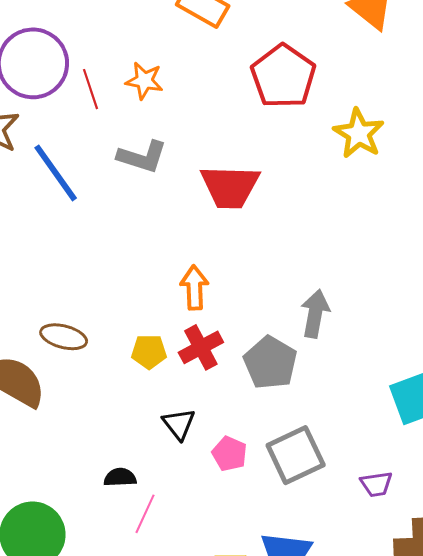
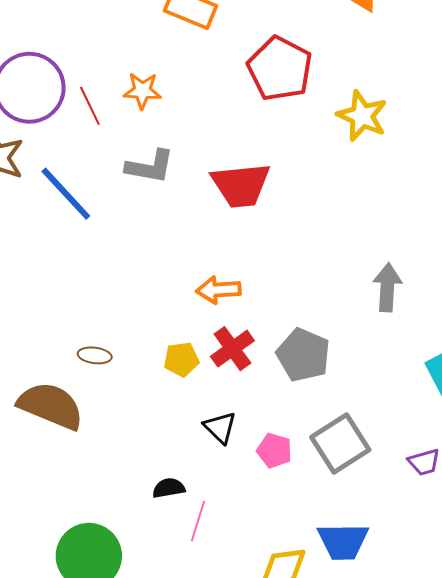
orange arrow: (194, 288) -> (218, 290), turned -84
gray arrow: (315, 314) -> (387, 287), moved
brown ellipse: (64, 337) -> (95, 355), size x0.7

